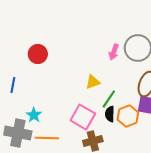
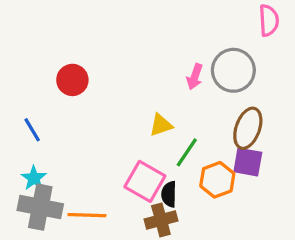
blue line: (13, 85) -> (32, 130), turned -42
black semicircle: (110, 114) -> (169, 194), moved
cyan star: (34, 115) -> (34, 178), moved

